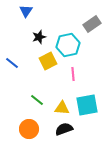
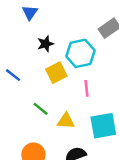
green line: (37, 100) -> (41, 109), moved
yellow triangle: (62, 108) -> (66, 121), moved

